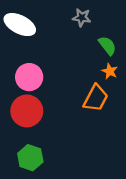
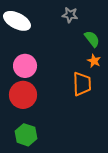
orange trapezoid: (96, 98) -> (82, 84), turned -30

